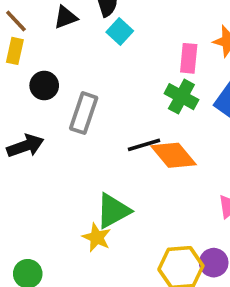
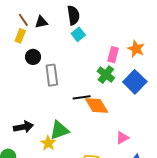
black triangle: (66, 17) -> (41, 22), moved
gray rectangle: (84, 113) -> (52, 75), turned -35
black arrow: (25, 146) -> (23, 127), moved

